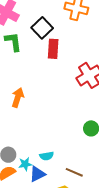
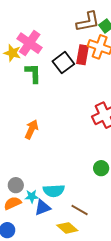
red rectangle: (53, 49) -> (82, 55), moved
cyan semicircle: (47, 156) -> (54, 191), size x1.5

